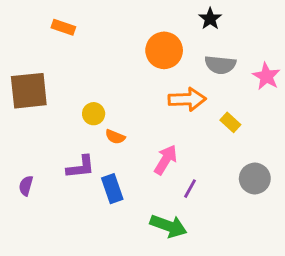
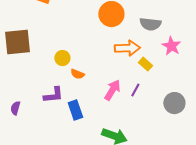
pink star: (266, 76) -> (171, 46), moved
yellow rectangle: (230, 122) -> (145, 64), moved
purple line: (190, 189) -> (135, 90), moved

